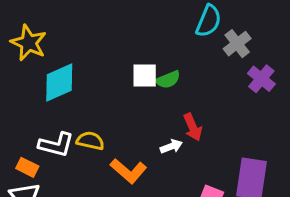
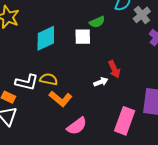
green semicircle: (168, 80) -> (97, 22), moved
cyan diamond: (59, 82) -> (46, 38), moved
orange L-shape: (128, 171) -> (61, 99), moved

